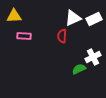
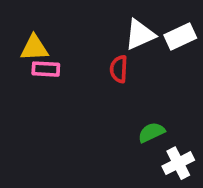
yellow triangle: (14, 16) -> (34, 48), moved
white cross: (93, 57) -> (178, 163), moved

